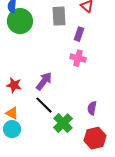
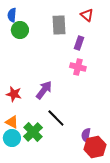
green circle: (20, 21) -> (20, 30), size x0.7
black line: (44, 105) -> (56, 118), moved
purple semicircle: (92, 108) -> (86, 135), moved
green cross: (63, 123) -> (33, 132), moved

